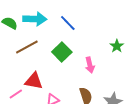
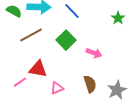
green star: (117, 46) -> (118, 18), moved
pink arrow: (90, 65) -> (94, 53), turned -56

